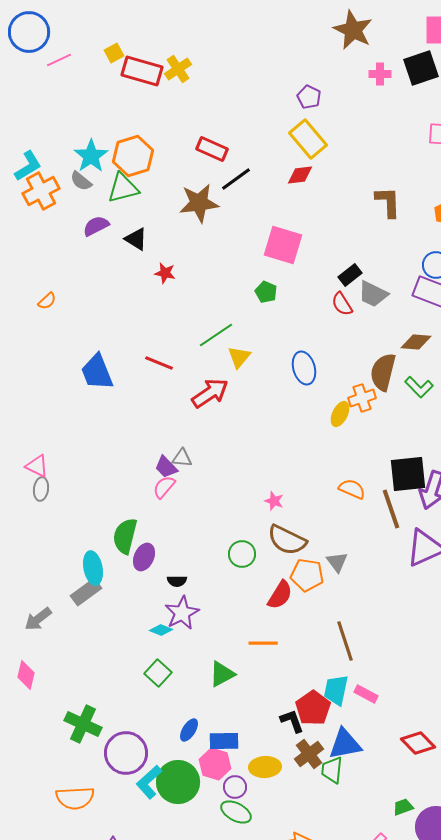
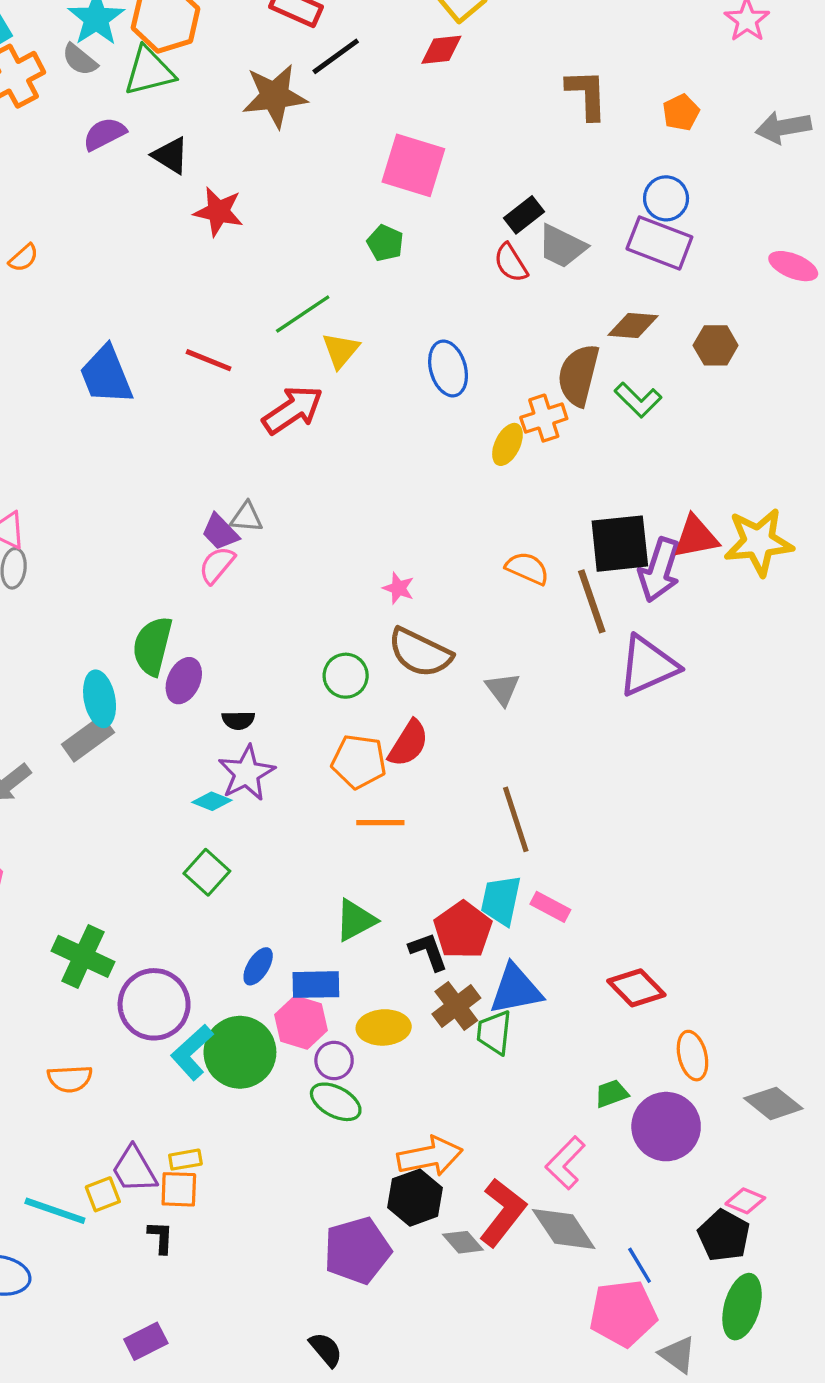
red star: (165, 273) -> (218, 212), size x1.4
orange pentagon: (307, 575) -> (359, 762), moved
green triangle: (222, 674) -> (356, 920), moved
orange semicircle: (75, 798) -> (70, 1079), size x0.7

